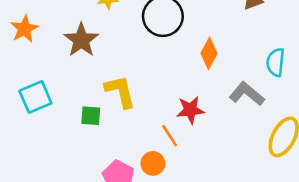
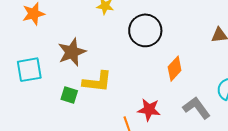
brown star: (81, 40) -> (72, 52), moved
yellow L-shape: (120, 91) -> (97, 82), turned 96

